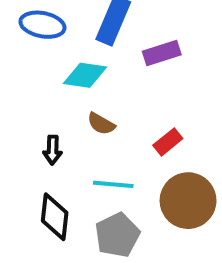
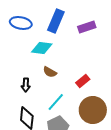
purple rectangle: (162, 53) -> (87, 27), moved
cyan line: (113, 184) -> (56, 102), turned -54

